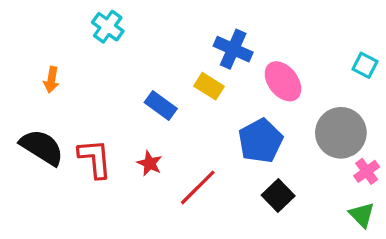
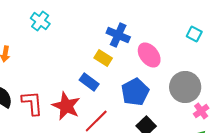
cyan square: (365, 65) -> (194, 34), moved
blue rectangle: (161, 105) -> (89, 82), moved
red star: (150, 163) -> (66, 106), size x1.8

